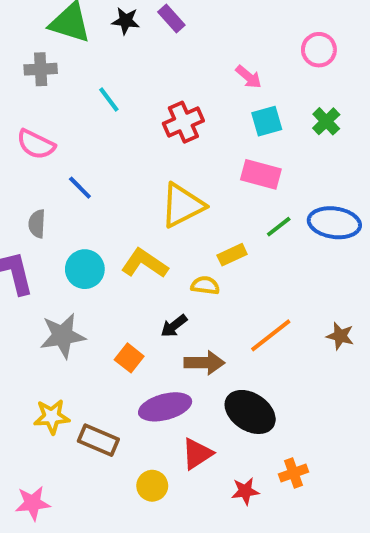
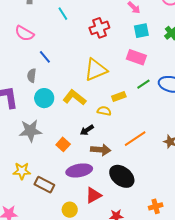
gray semicircle: (37, 224) -> (32, 75), moved
orange cross: (293, 473) -> (156, 206), moved

